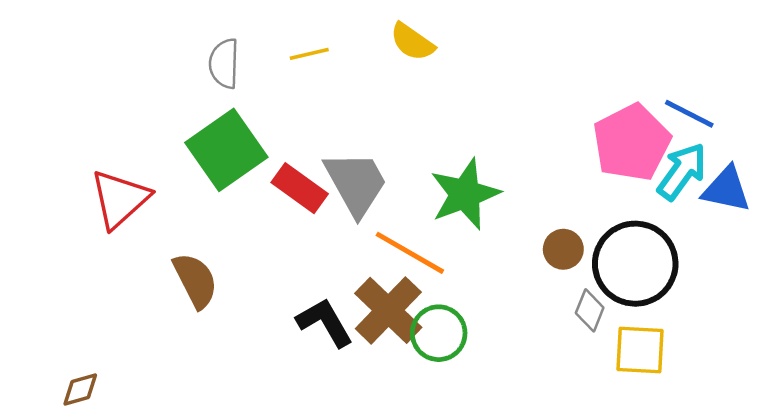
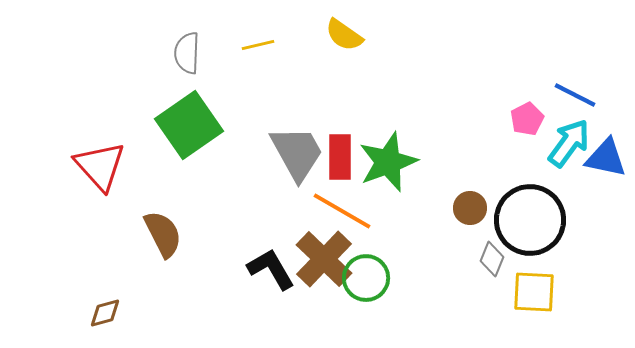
pink pentagon: (632, 143) -> (527, 119), size x0.5
red rectangle: (300, 188) -> (340, 157), moved, turned 54
red triangle: (120, 199) -> (100, 166), turned -30
brown diamond: (80, 390) -> (105, 313), moved

